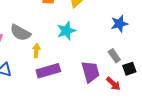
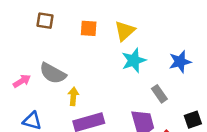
cyan star: (66, 31) -> (134, 60), moved
gray rectangle: (114, 56) -> (159, 94), moved

